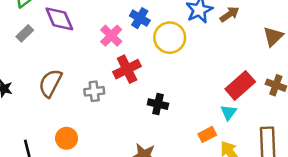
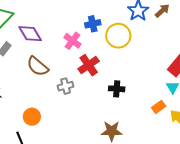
blue cross: (140, 18) -> (93, 24), turned -35
brown semicircle: (50, 83) -> (38, 66), moved, turned -70
orange circle: (67, 138) -> (32, 117), moved

